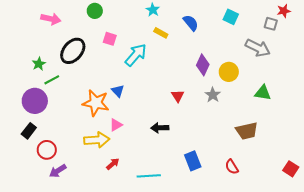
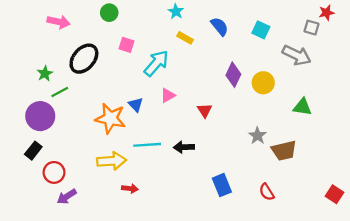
cyan square: (231, 17) -> (261, 30), moved
gray star: (213, 95) -> (257, 136), moved
pink triangle: (116, 125) -> (168, 95), moved
red arrow: (113, 164) -> (130, 189), turned 48
cyan line: (149, 176) -> (147, 145), moved

